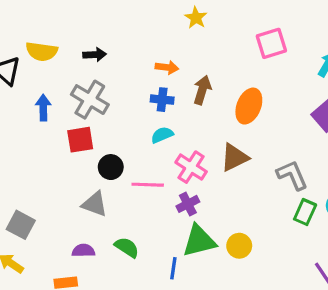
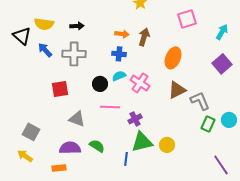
brown arrow: (202, 90) -> (144, 37), moved
gray cross: (90, 100) -> (74, 54), turned -30
blue arrow: (43, 108) -> (45, 50), moved, turned -42
red square: (80, 140) -> (60, 89), moved
brown triangle: (234, 157) -> (177, 90), moved
black circle: (111, 167) -> (100, 84), moved
pink cross: (191, 167) -> (140, 83), moved
purple semicircle: (83, 251) -> (70, 148), size x1.5

